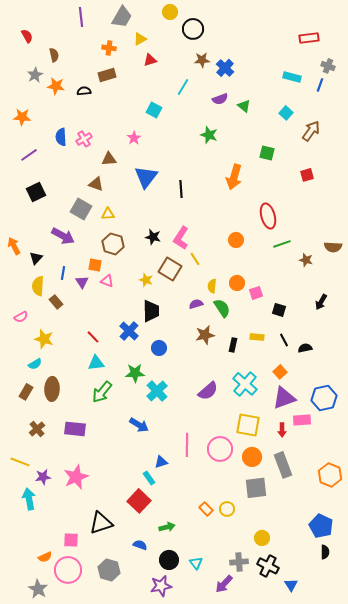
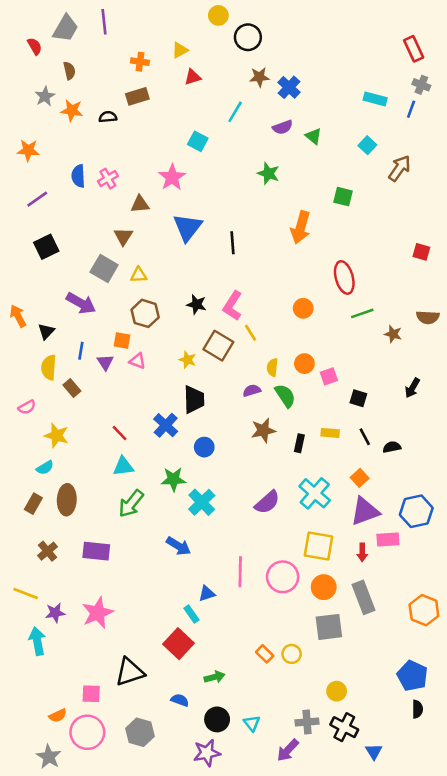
gray trapezoid: (122, 17) -> (65, 28), moved
red rectangle: (309, 38) -> (414, 49), moved, turned 72
pink star: (134, 138) -> (172, 177), size x1.5
red square: (307, 175) -> (421, 252), moved, turned 32
brown triangle: (96, 184) -> (123, 236), turned 42

